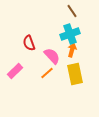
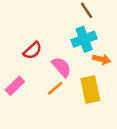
red semicircle: (29, 43) -> (32, 51), turned -112
orange arrow: (72, 50) -> (102, 59), moved, turned 88

